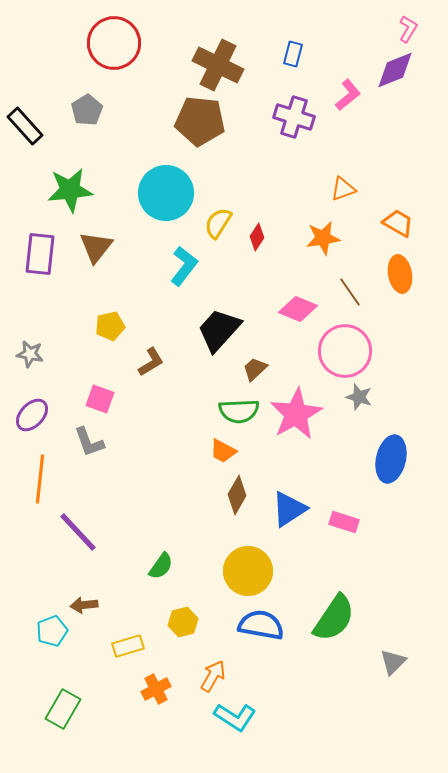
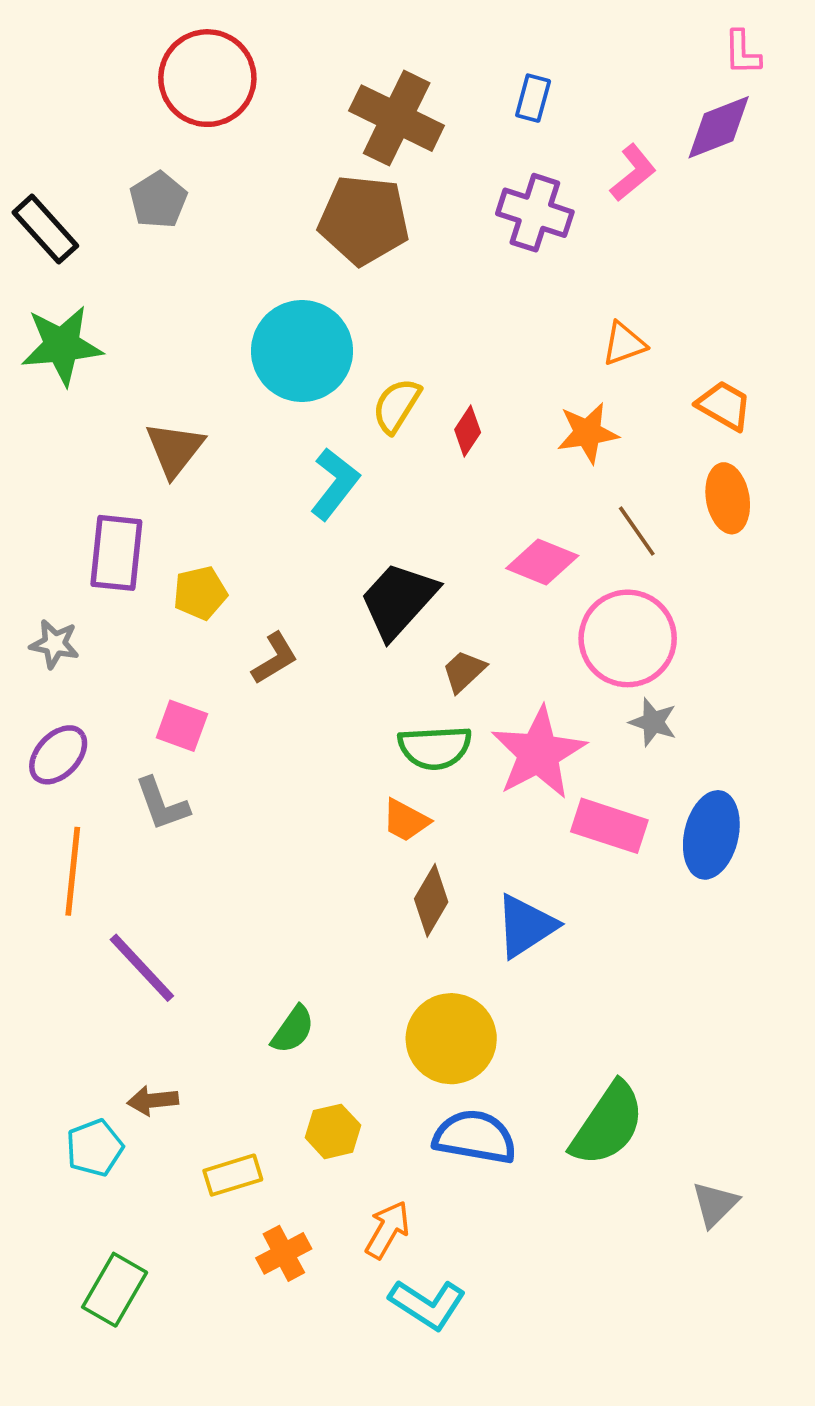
pink L-shape: (408, 29) -> (742, 53), turned 148
green star: (70, 190) -> (62, 346), moved
purple rectangle: (40, 254) -> (116, 553), moved
pink rectangle: (344, 522) -> (609, 826), moved, size x1.4

